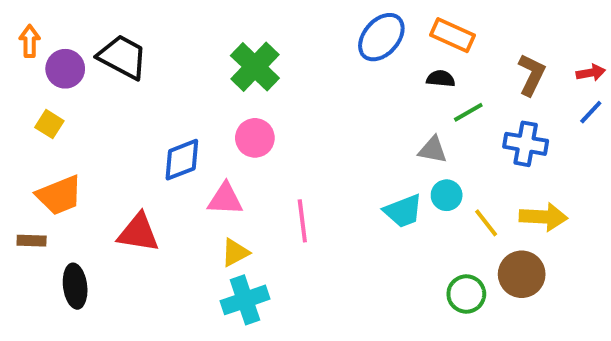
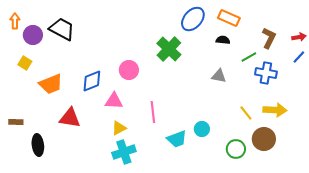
green cross: (255, 67) -> (169, 49), moved
green line: (468, 112) -> (249, 57), moved
orange trapezoid: (59, 195) -> (51, 84), moved
cyan circle: (447, 195) -> (202, 129), moved
cyan trapezoid: (403, 211) -> (177, 139), moved

